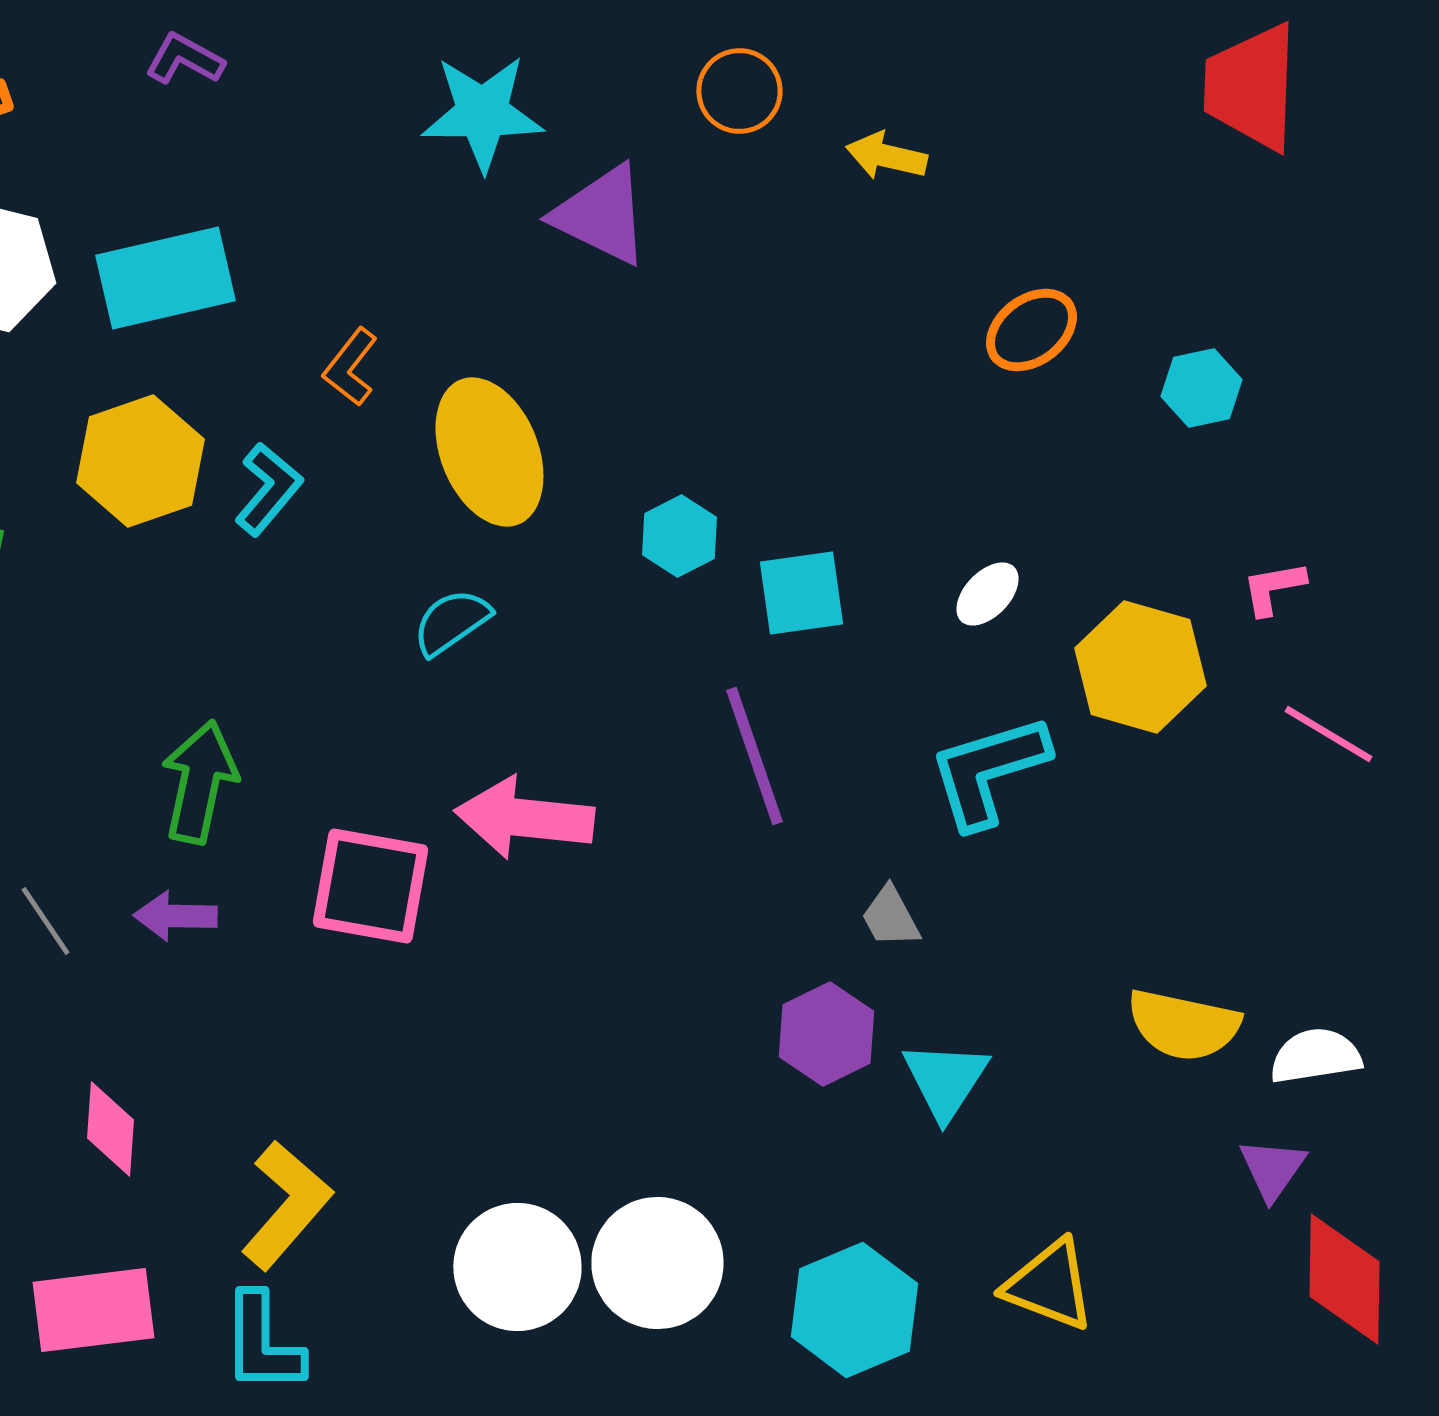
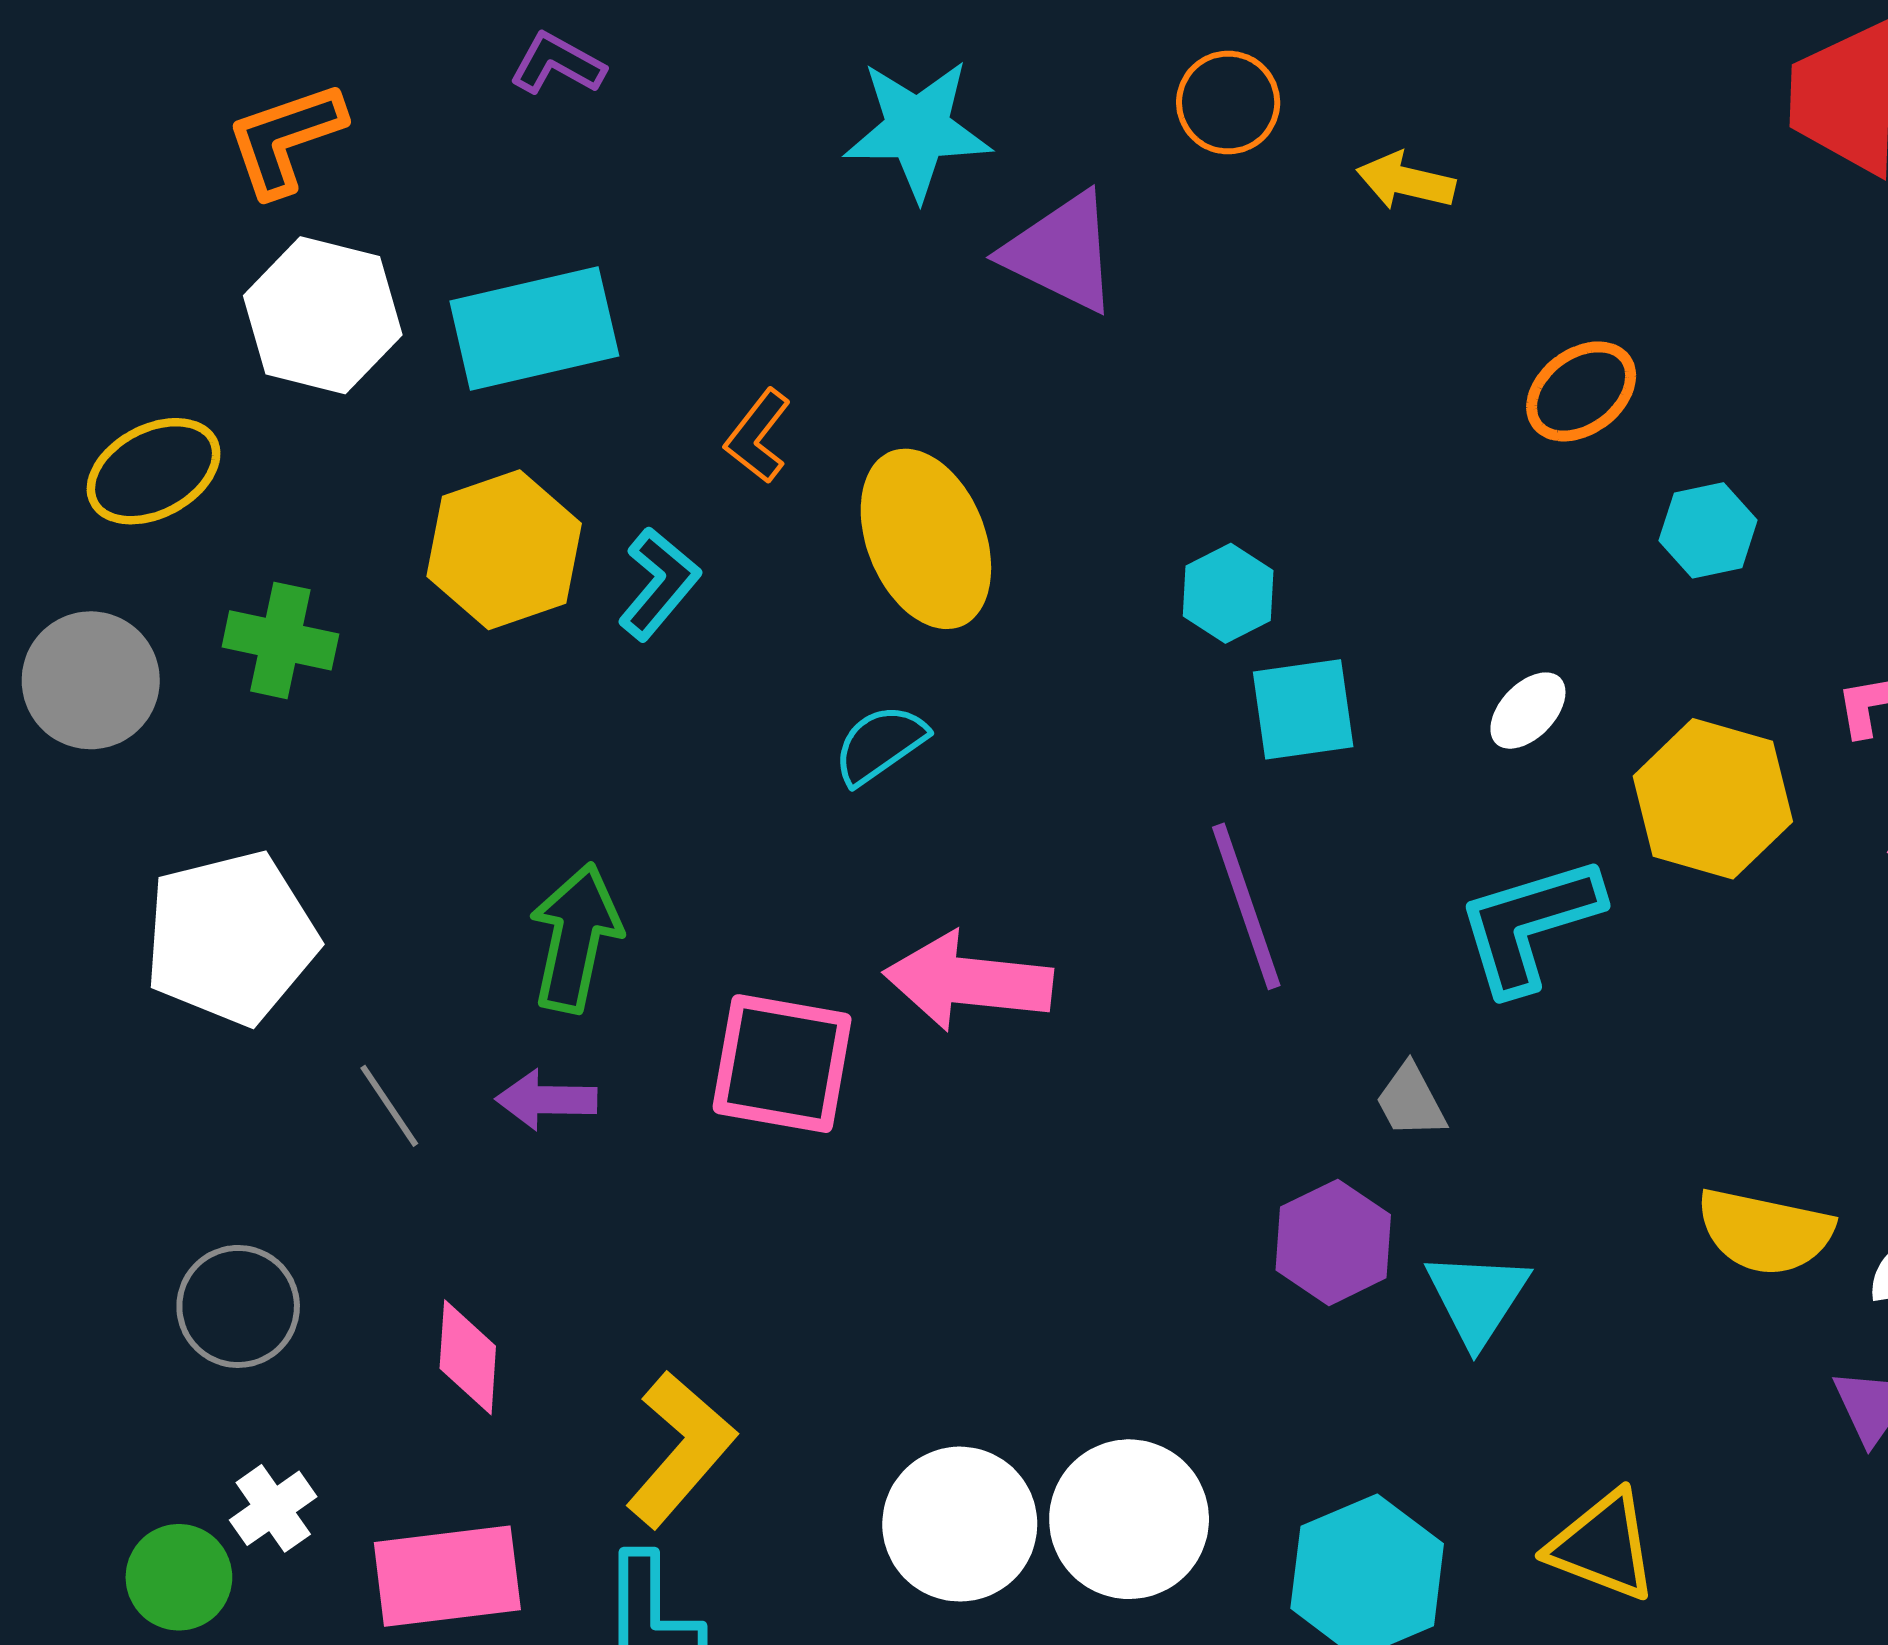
cyan hexagon: (1201, 388) -> (1708, 530), moved
cyan hexagon: (679, 536) -> (1228, 593), moved

